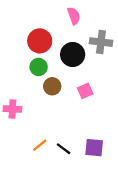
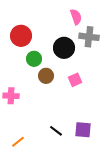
pink semicircle: (74, 16) -> (76, 17), moved
red circle: (40, 41) -> (21, 36), moved
orange line: (40, 145) -> (18, 142), moved

